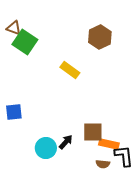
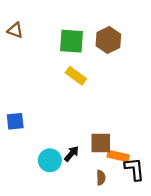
green square: (25, 42) -> (72, 41), moved, turned -30
brown semicircle: (103, 164) -> (101, 178), moved, turned -96

